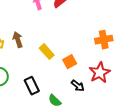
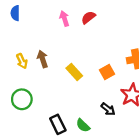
orange square: (70, 62) -> (107, 72), moved
black rectangle: (32, 86) -> (58, 124), moved

